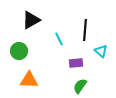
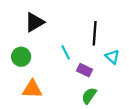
cyan line: (59, 39) -> (66, 52), moved
purple rectangle: (76, 63) -> (85, 70), turned 32

